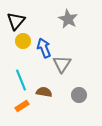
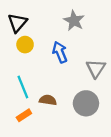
blue arrow: (44, 48) -> (60, 52), moved
gray triangle: (62, 64) -> (96, 68), moved
gray circle: (79, 95) -> (86, 103), size x1.5

